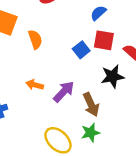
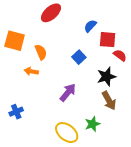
red square: (104, 40) -> (108, 40), moved
orange arrow: (35, 85) -> (31, 71), moved
brown arrow: (91, 104) -> (109, 101), moved

